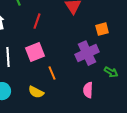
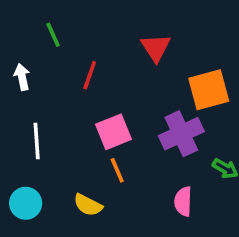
orange square: (102, 29) -> (209, 90), size x1.6
pink square: (35, 52) -> (114, 132), moved

